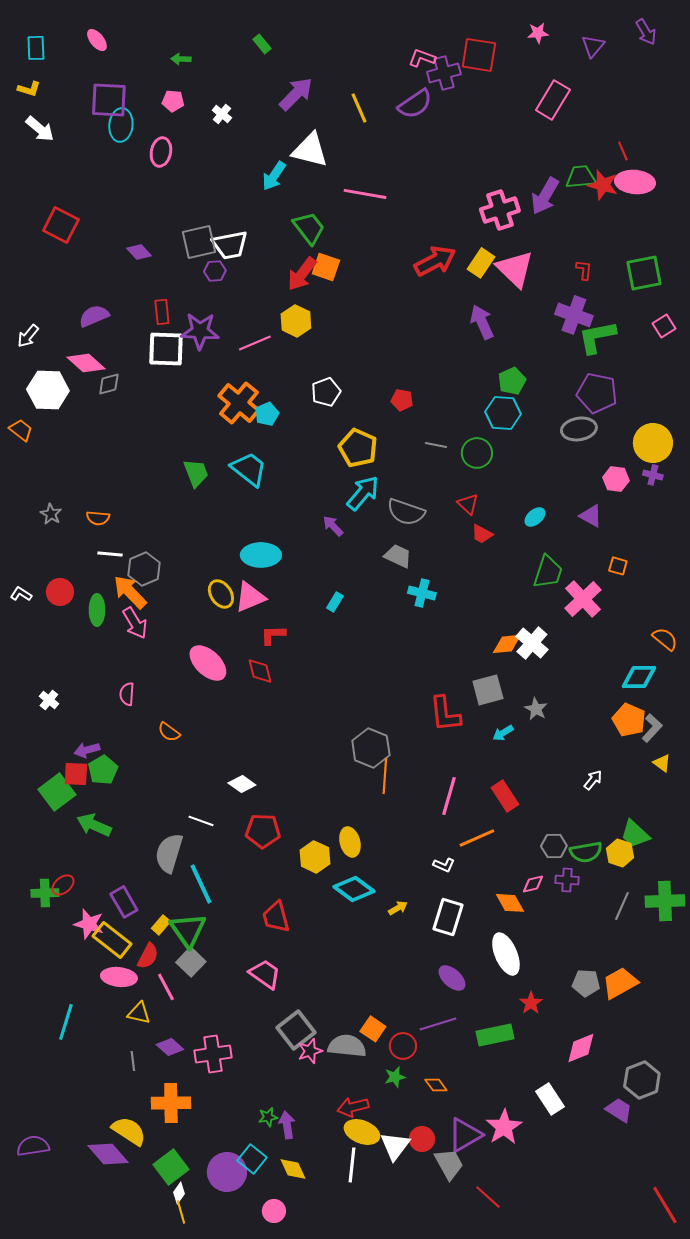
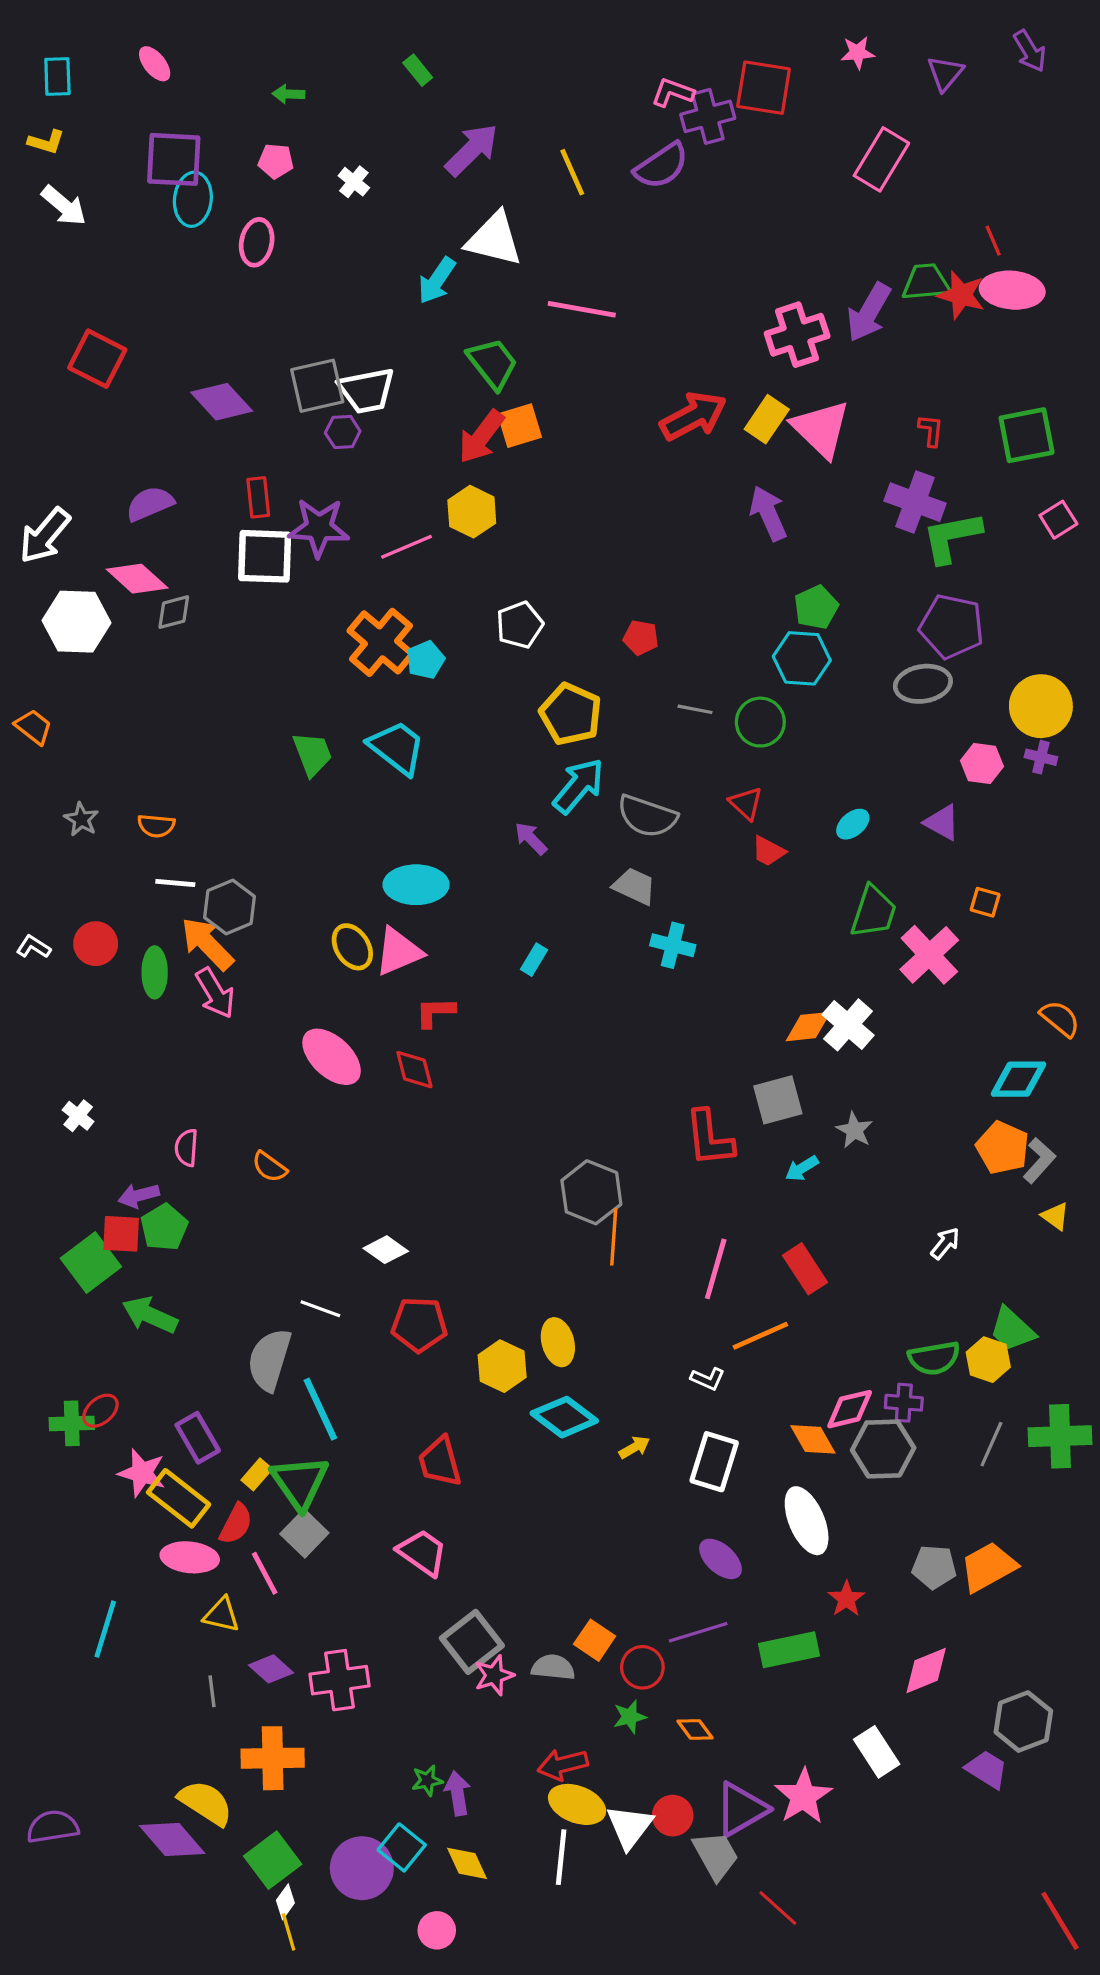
purple diamond: (139, 252) -> (222, 402), size x1.5
orange square: (326, 267) -> (520, 426), turned -36
white arrow: (28, 336) -> (45, 536), size x1.5
orange trapezoid: (21, 430) -> (33, 727), moved
pink semicircle: (127, 694) -> (187, 1148), moved
gray hexagon: (554, 846) -> (883, 1449), moved, size x1.5
pink diamond: (533, 884) -> (850, 1409), size x1.4
gray semicircle: (347, 1046) -> (553, 1667), size x0.7

